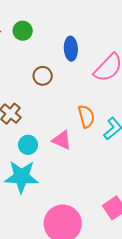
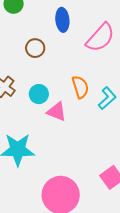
cyan circle: (28, 145) -> (39, 94), moved

